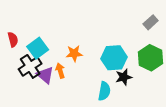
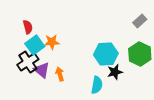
red semicircle: (13, 40) -> (28, 27), moved
orange star: (74, 54) -> (52, 42), moved
orange arrow: (60, 71) -> (60, 74), moved

